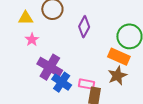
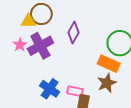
yellow triangle: (26, 18) -> (28, 21), moved
purple cross: (50, 67) -> (40, 46), moved, turned 30

